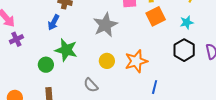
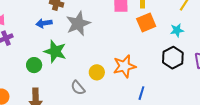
blue arrow: (54, 22) -> (44, 23), turned 49
gray star: (105, 25) -> (78, 24), moved
yellow circle: (107, 61) -> (97, 72), moved

